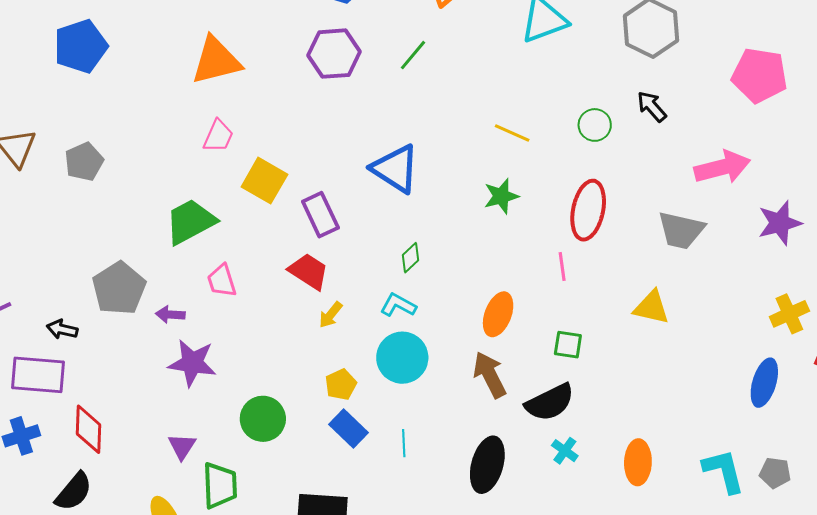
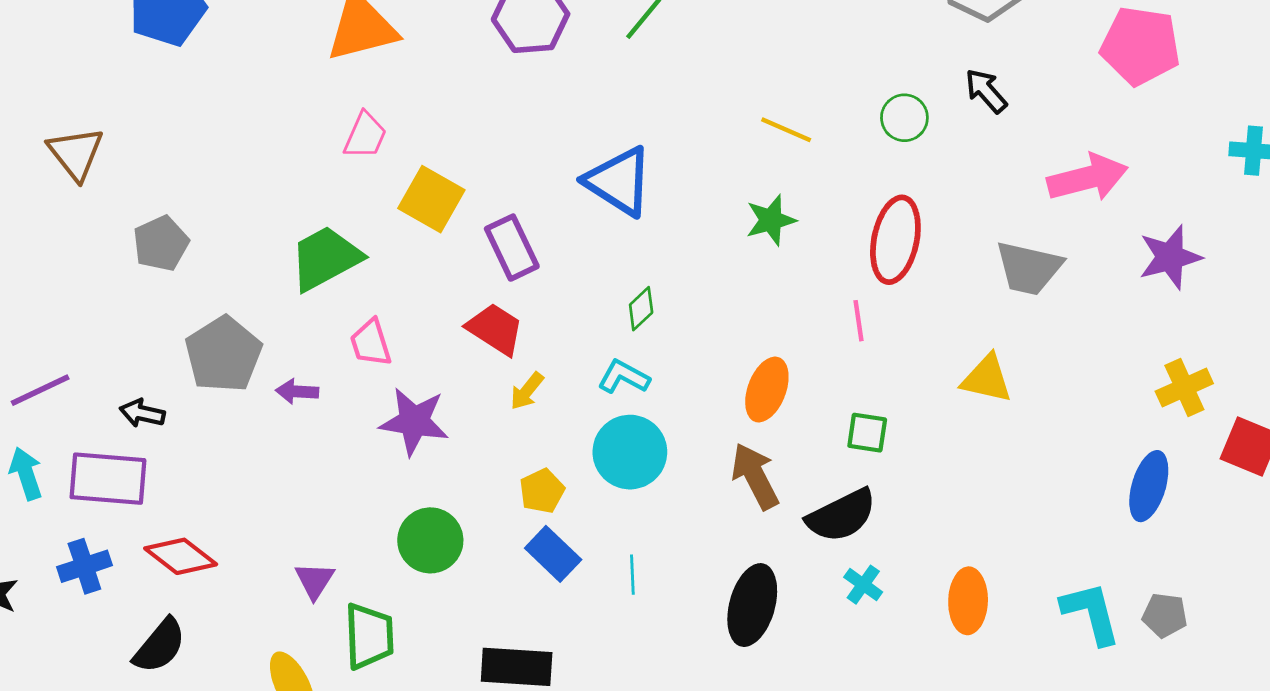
gray pentagon: (84, 162) -> (161, 243), moved
purple star: (192, 363) -> (414, 421), moved
red diamond: (89, 429) -> (181, 556), turned -54

